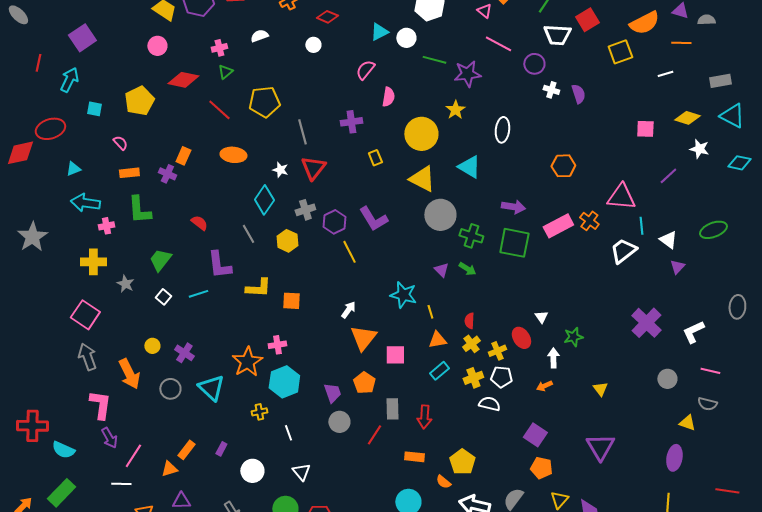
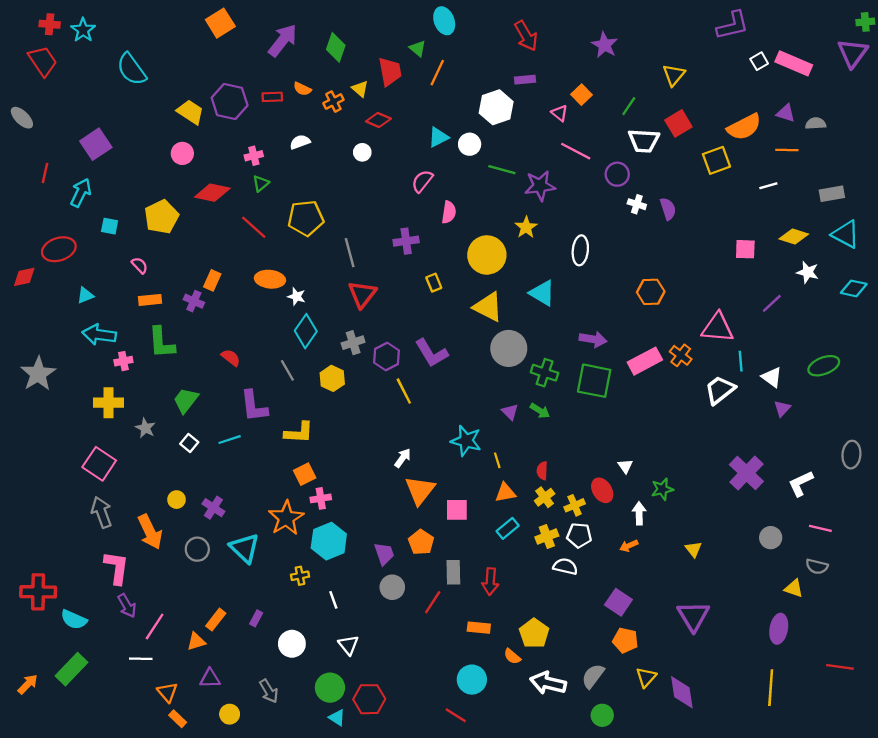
red diamond: (20, 153) -> (24, 277), size x0.7
white star: (280, 170) -> (297, 297), moved
orange square: (291, 301) -> (305, 474), moved, turned -30

